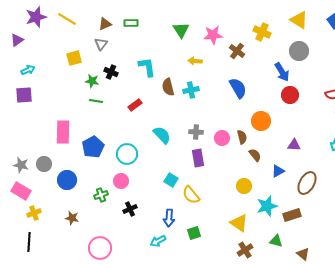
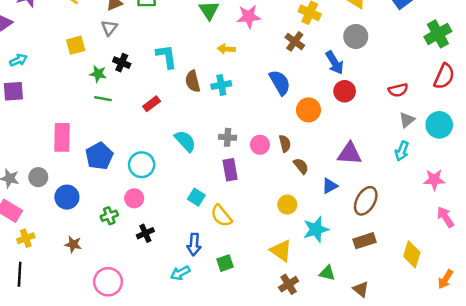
brown cross: (237, 51) -> (295, 41), moved
orange circle: (261, 121) -> (308, 110), moved
purple triangle: (294, 145) -> (350, 153), size x1.5
brown rectangle: (292, 215) -> (364, 241), moved

